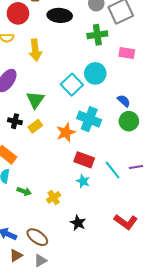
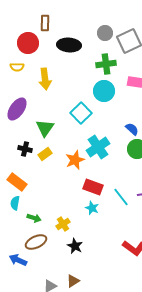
cyan circle: (95, 73) -> (104, 91), moved
cyan cross: (89, 119) -> (98, 147), turned 35
black star: (78, 223) -> (75, 246), moved
brown ellipse: (37, 237) -> (36, 242), moved, turned -60
brown triangle: (16, 255) -> (73, 281), moved

